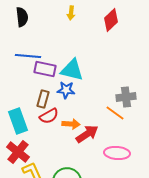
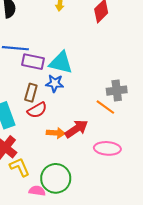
orange arrow: (71, 124) -> (56, 133), moved

